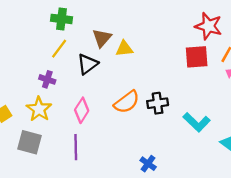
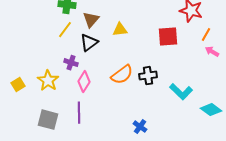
brown triangle: (102, 38) -> (91, 20), moved
red square: (197, 57) -> (168, 37), moved
purple cross: (47, 79) -> (71, 63), moved
gray square: (29, 142) -> (48, 120), moved

